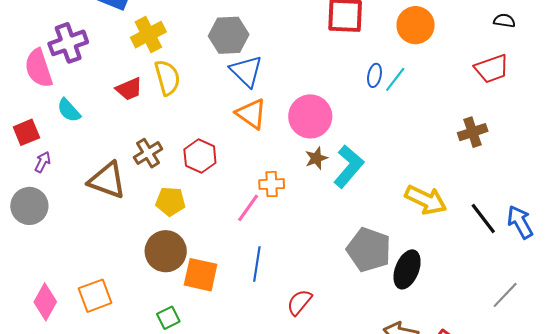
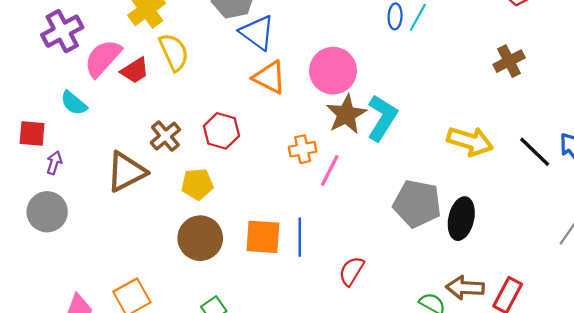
pink semicircle: (39, 68) -> (103, 58), moved, turned 69
red square: (26, 132) -> (32, 134), turned 36
brown star: (316, 158) -> (346, 114), size x1.6
brown triangle: (107, 180) -> (126, 172), turned -39
pink line: (248, 208) -> (330, 170), moved
orange square: (201, 275) -> (263, 237), moved

